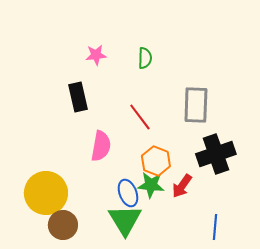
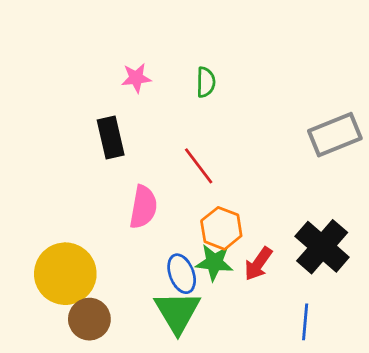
gray rectangle: (196, 105) -> (335, 135), moved, turned 66
black cross: (216, 154) -> (322, 247), moved, turned -30

